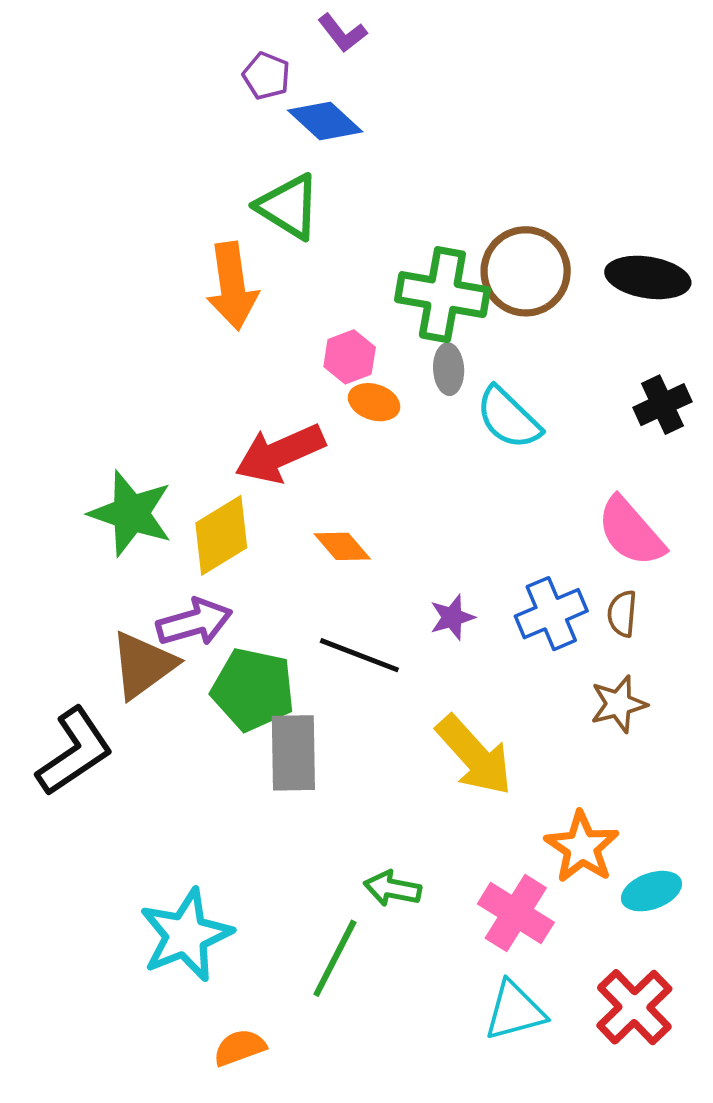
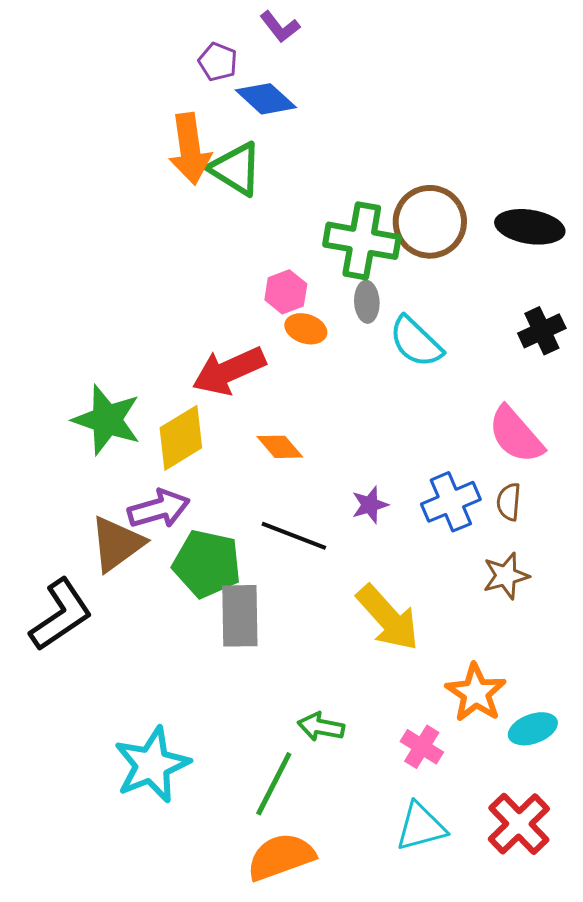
orange arrow: (232, 286) -> (190, 149), moved
pink cross: (516, 913) -> (422, 747), size x0.7
orange semicircle: (240, 1048) -> (281, 857), moved, size x1.6

